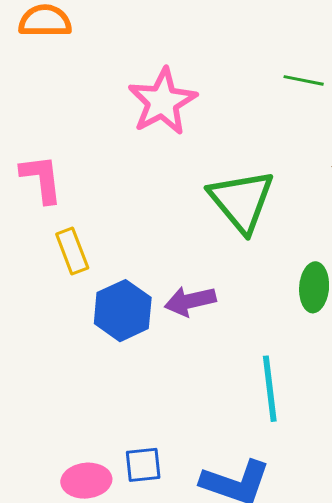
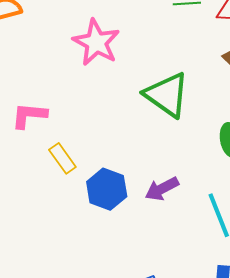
pink L-shape: (41, 179) -> (29, 115), turned -63
purple arrow: (190, 301) -> (162, 189), moved

